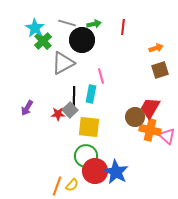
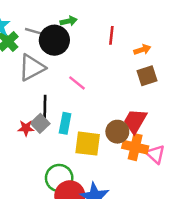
gray line: (67, 23) -> (35, 32), moved
red line: (123, 27) -> (111, 35), moved
pink line: (101, 76) -> (77, 83), turned -35
cyan rectangle: (91, 94) -> (65, 123), moved
yellow square: (89, 127) -> (88, 144), moved

